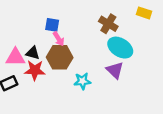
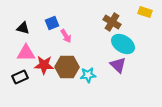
blue square: (52, 25) -> (52, 23), moved, turned -32
black triangle: (33, 53) -> (23, 28), moved
brown hexagon: (60, 57) -> (67, 67), moved

